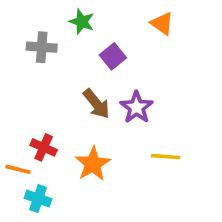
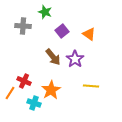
orange triangle: (162, 23) -> (89, 34), moved
orange line: (18, 169) -> (10, 93), turned -72
cyan cross: (38, 199) -> (34, 103), moved

